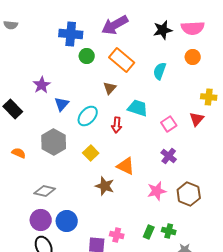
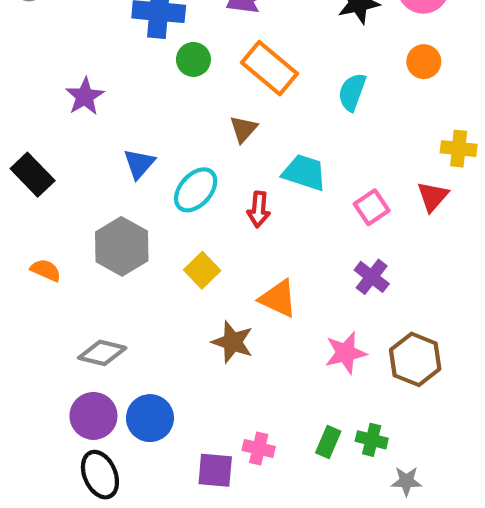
purple star: (42, 85) -> (85, 96), moved

